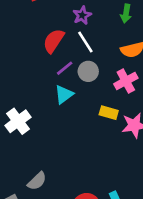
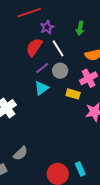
green arrow: (126, 14) -> (80, 28), moved
purple star: (82, 15) -> (47, 27), moved
yellow rectangle: (109, 113) -> (73, 94), moved

